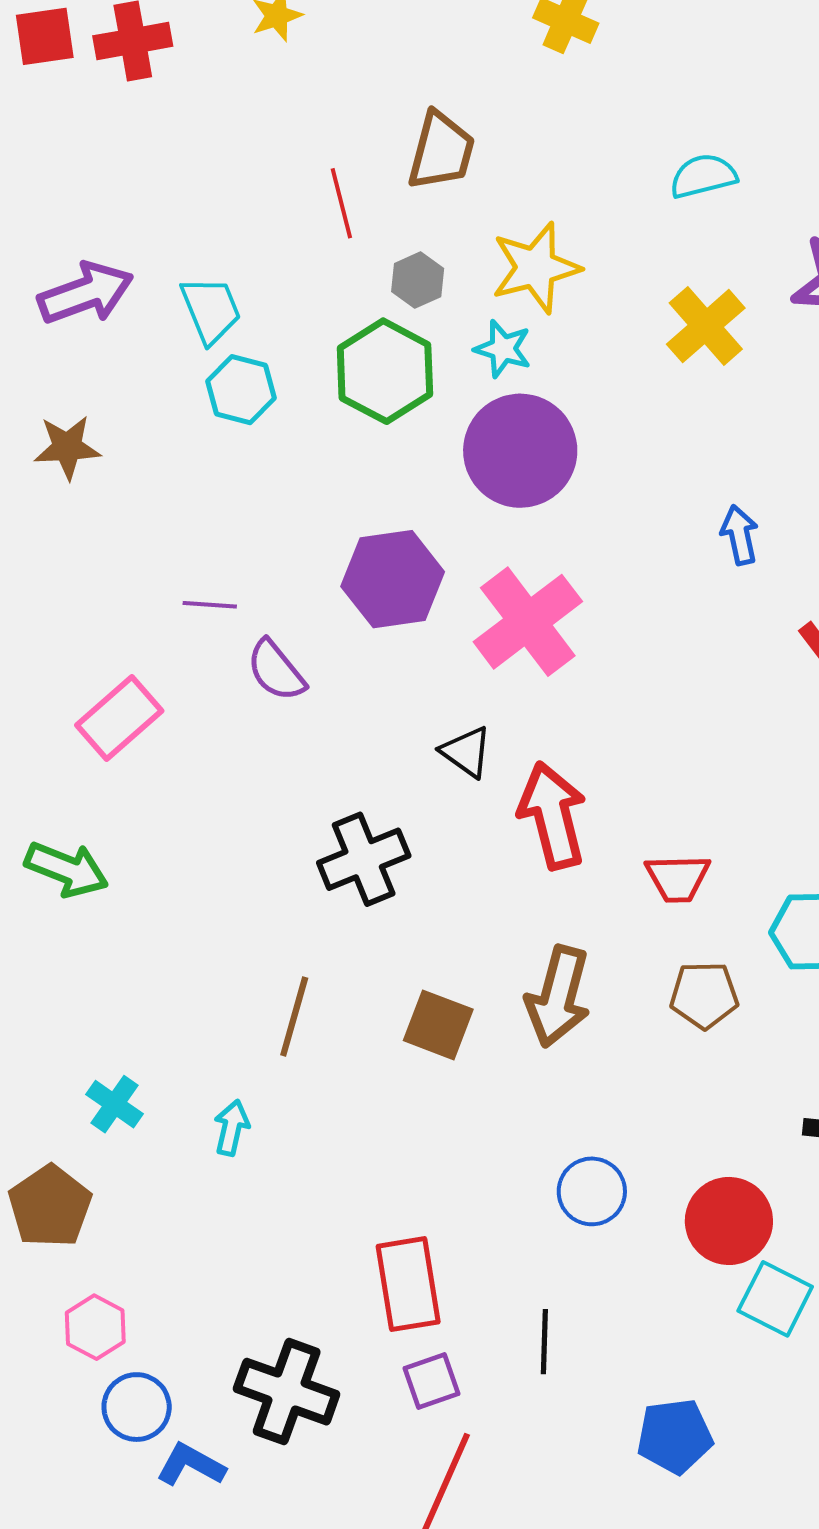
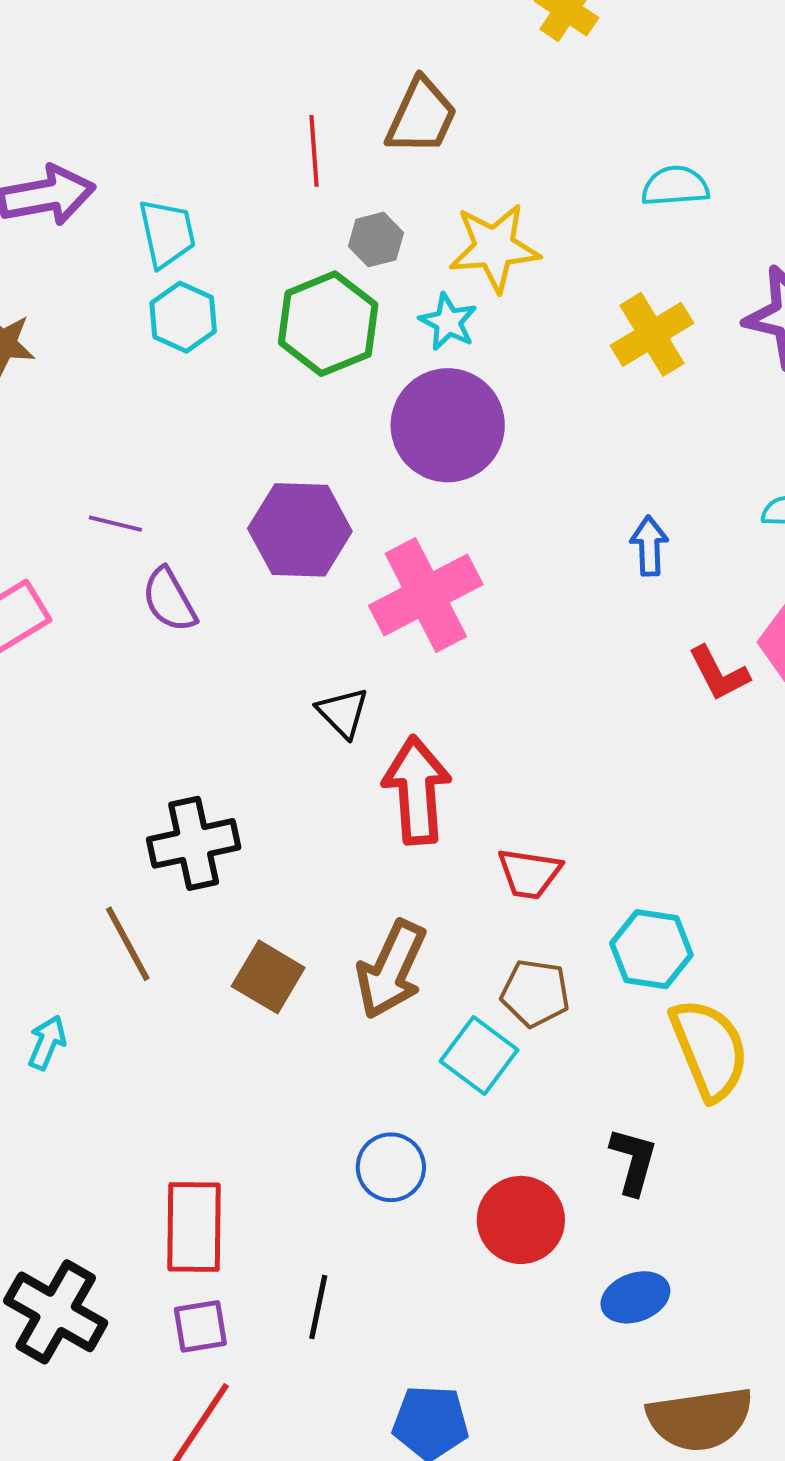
black cross: (364, 859) -> (194, 843), moved
brown line: (294, 1016) -> (128, 944), turned -54
cyan square: (775, 1299) -> (479, 1056), moved

